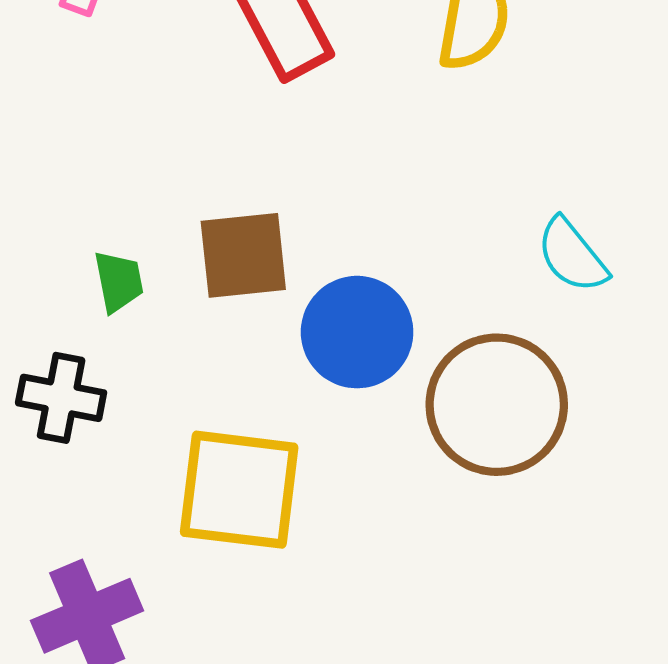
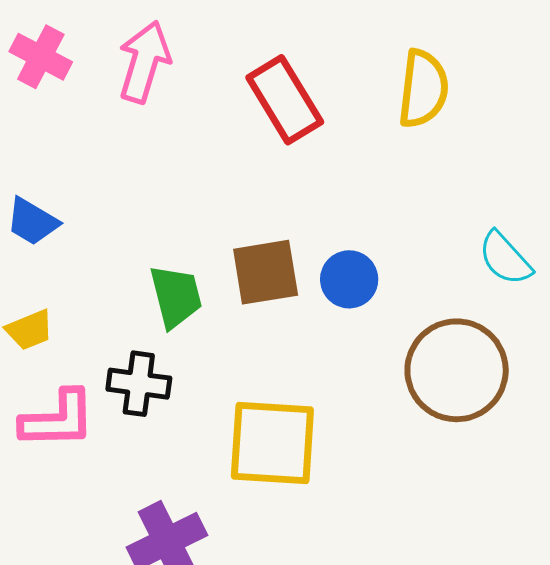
green trapezoid: (119, 281) -> (176, 296), size x1.4
blue circle: (357, 332) -> (349, 279), moved, size x0.7

